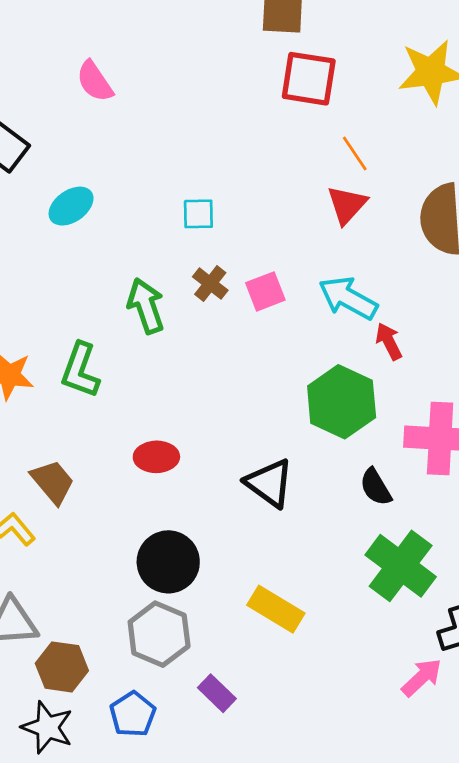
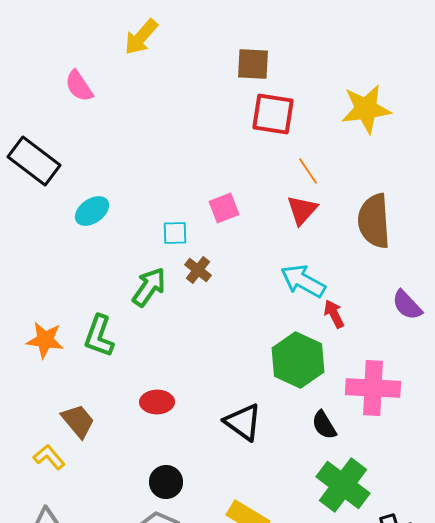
pink semicircle: (95, 81) -> (79, 86), moved
cyan square: (198, 214) -> (175, 233), moved
pink square: (265, 291) -> (224, 208), moved
green arrow: (146, 306) -> (149, 287), turned 54
black circle: (168, 562) -> (166, 482), size x0.7

